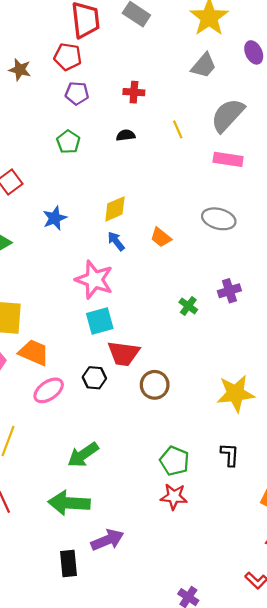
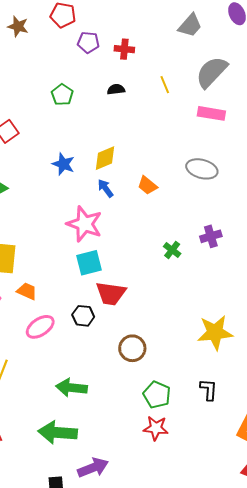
purple pentagon: (77, 93) -> (88, 42), moved
blue star: (55, 218) -> (63, 164), moved, turned -30
orange trapezoid: (34, 352) -> (27, 291), size x0.7
brown circle: (155, 385) -> (132, 348), moved
green arrow: (83, 455) -> (71, 388), turned 40

